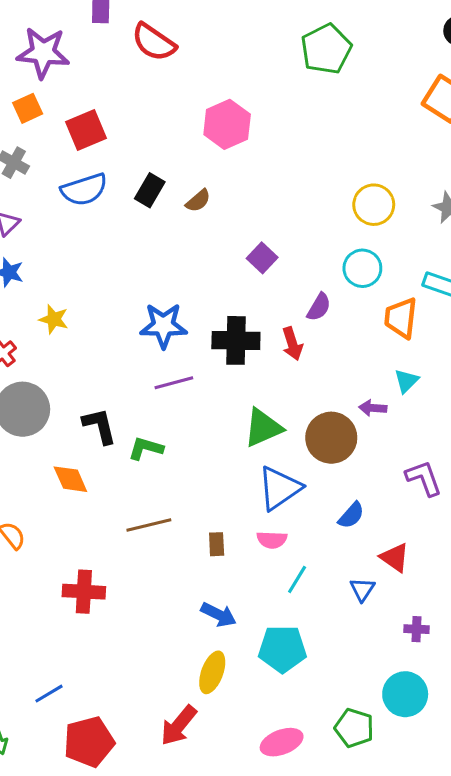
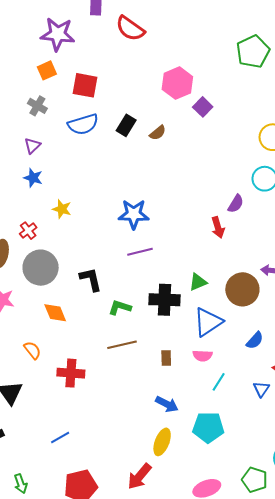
green pentagon: (326, 49) -> (253, 52), moved
red square: (86, 130) -> (85, 85), turned 32
purple square: (262, 258) -> (203, 107), moved
black cross: (236, 340) -> (164, 300), moved
green triangle: (263, 428) -> (198, 282), size x0.7
green L-shape: (146, 448) -> (120, 307), moved
orange diamond: (70, 479) -> (55, 313), moved
red cross: (84, 592) -> (71, 373), moved
blue line: (49, 694) -> (60, 437), moved

